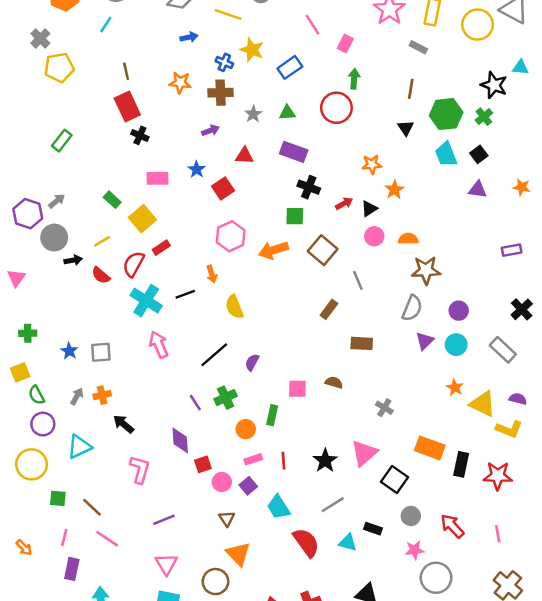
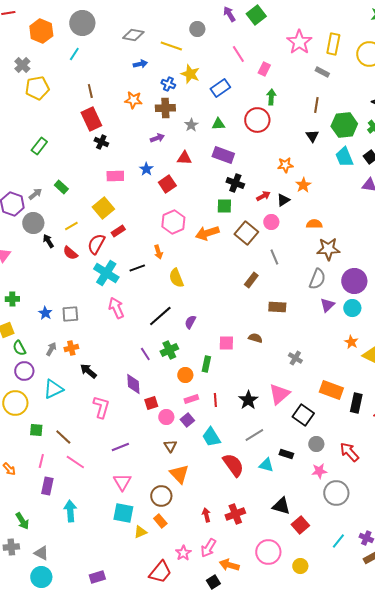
green rectangle: (112, 200) -> (61, 187), moved
pink circle: (374, 236) -> (271, 222), moved
black arrow: (73, 260) -> (48, 241), turned -112
purple circle: (459, 311) -> (354, 281), size x1.6

